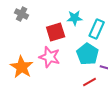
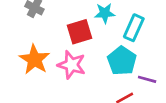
orange star: (22, 67) -> (34, 59), moved

